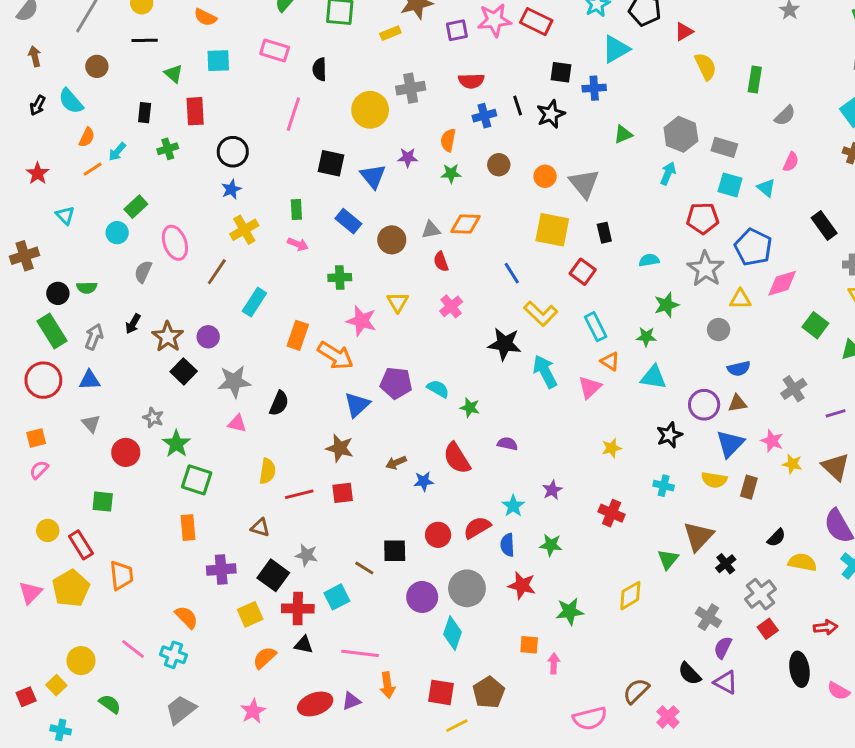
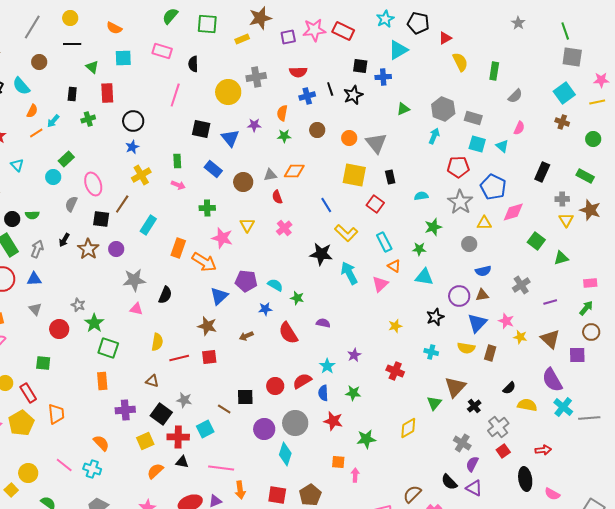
black rectangle: (824, 225) -> (542, 172), turned 60
black square: (184, 371) -> (101, 219), moved, turned -36
blue star: (424, 481) -> (265, 309), moved

